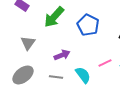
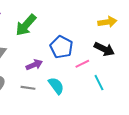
blue pentagon: (88, 25) -> (61, 47), moved
pink line: (105, 63) -> (82, 64), moved

